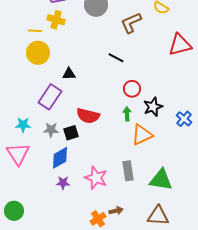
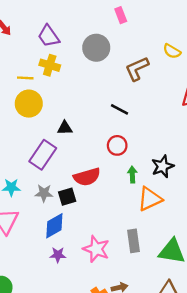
red circle: (132, 89) -> (117, 145), moved
red semicircle: (88, 116) -> (87, 177), turned -30

